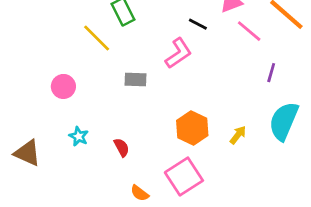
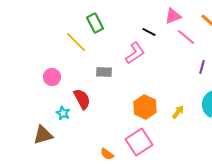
red semicircle: (122, 147) -> (82, 99), moved, size x1.5
brown triangle: (27, 153) -> (43, 135), moved, turned -40

